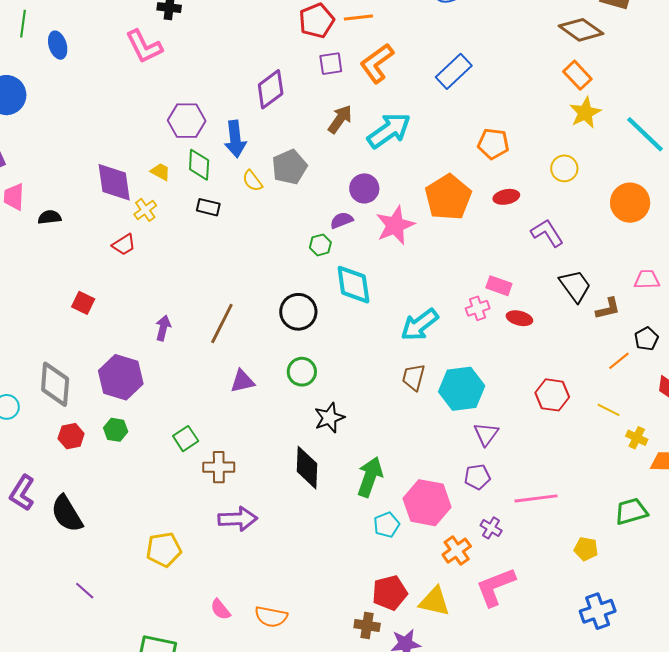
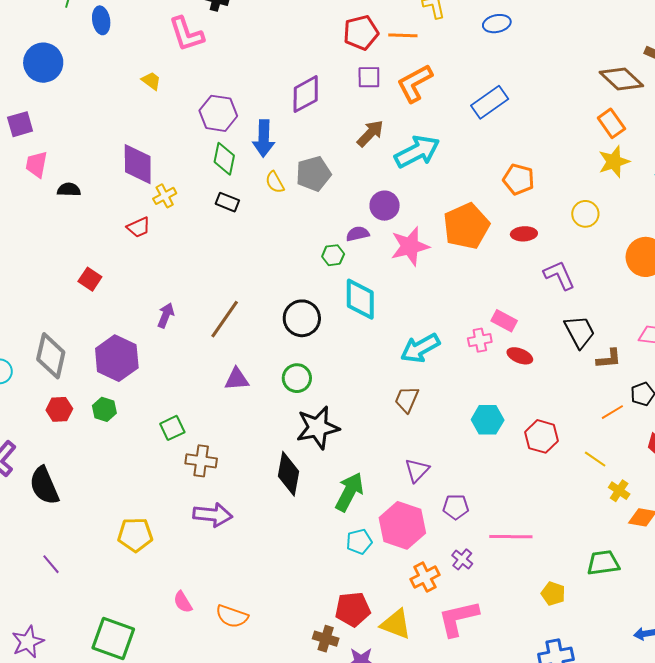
yellow trapezoid: (160, 172) -> (151, 81), moved
cyan hexagon: (462, 389) -> (488, 420), moved, size x0.7
black star: (329, 418) -> (318, 428), size x1.4
purple triangle: (486, 434) -> (417, 470), moved

